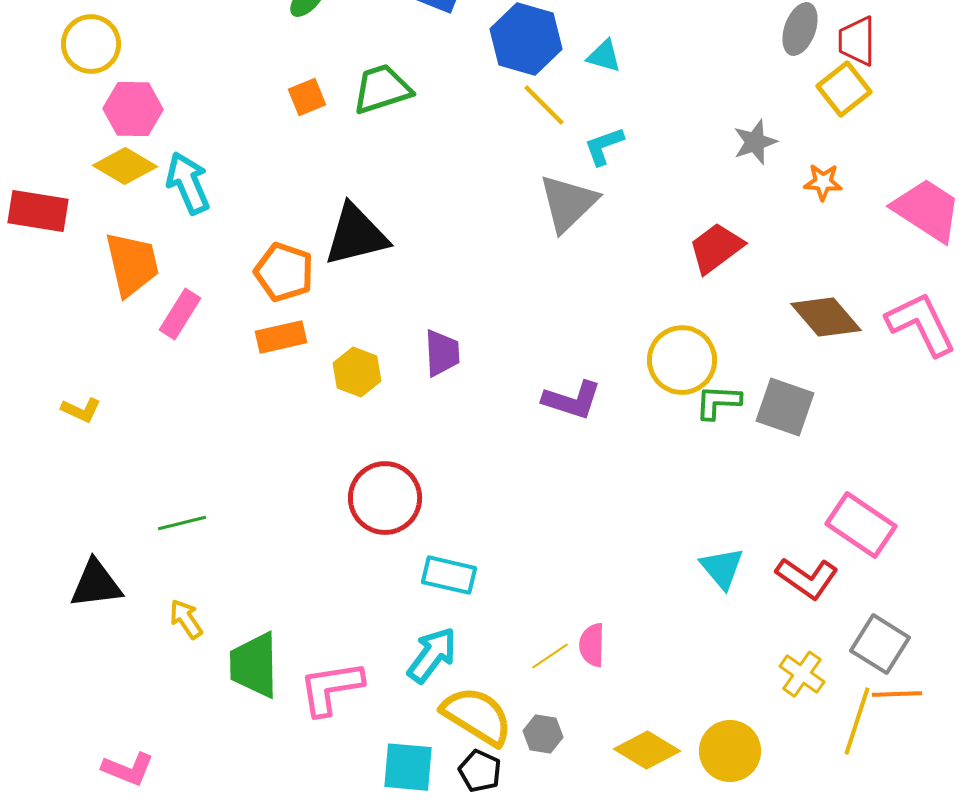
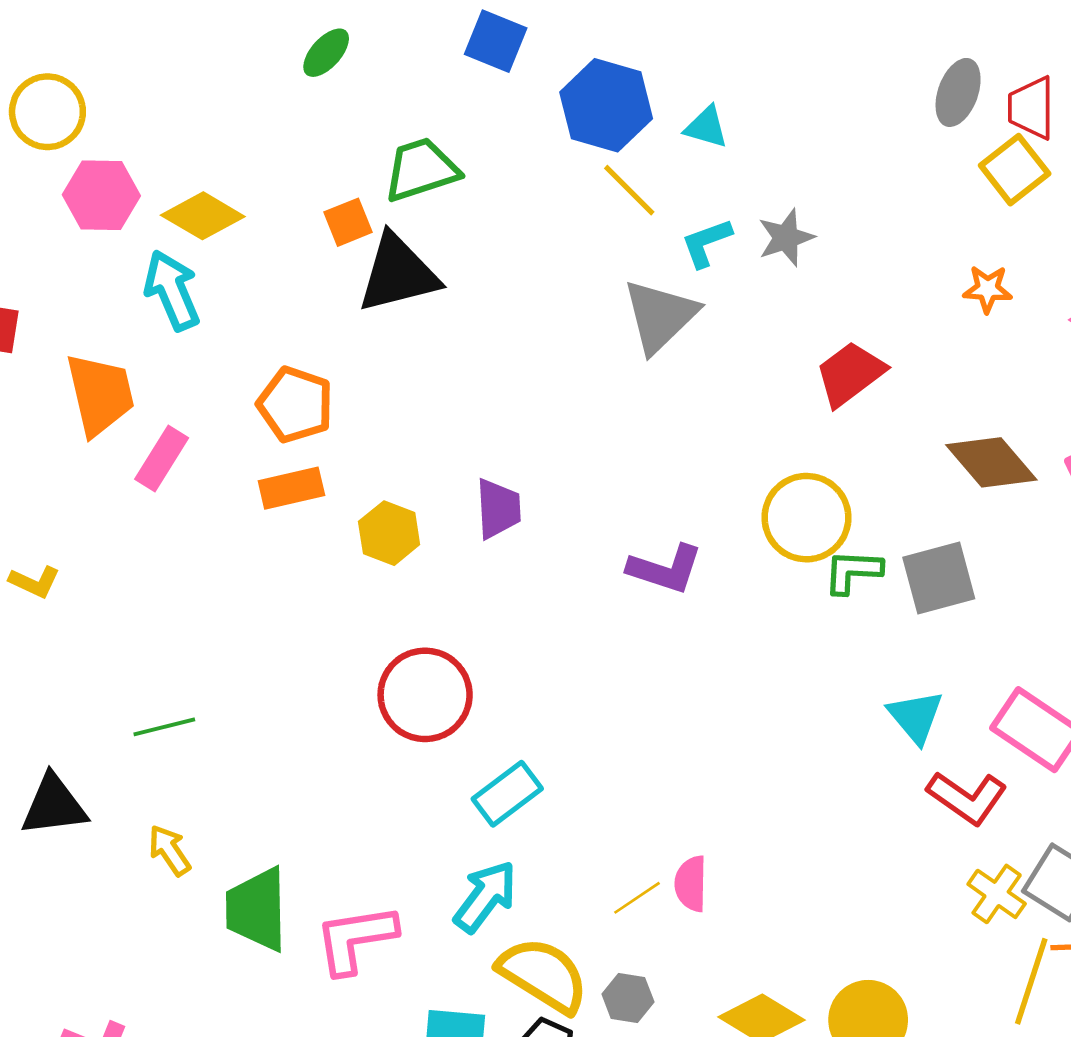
orange square: (307, 97) -> (348, 222), moved
gray star: (755, 142) -> (786, 238), moved
yellow diamond: (125, 166) -> (203, 216), moved
black triangle: (356, 235) -> (398, 274), moved
gray square: (785, 407) -> (939, 578), turned -34
cyan triangle: (722, 568) -> (916, 717), moved
cyan rectangle: (449, 575) -> (507, 794), turned -50
yellow cross: (802, 674) -> (997, 894), moved

